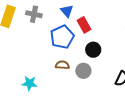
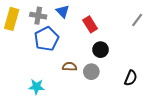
blue triangle: (67, 11) -> (63, 11), moved
blue pentagon: (62, 37) -> (46, 39), moved

